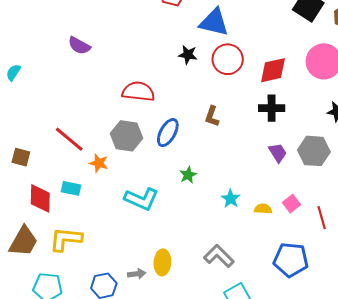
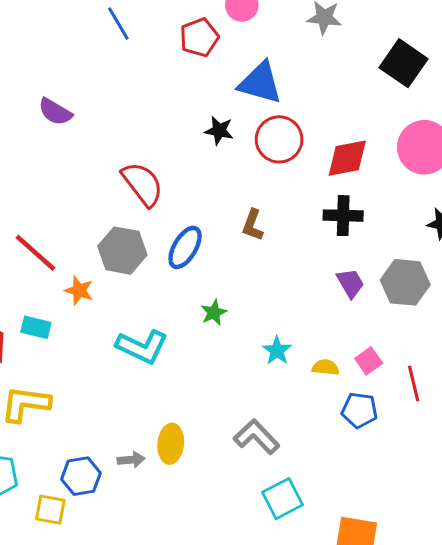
red semicircle: (138, 92) -> (142, 184), turned 44
blue pentagon: (291, 260) -> (359, 410), moved, size x0.7

